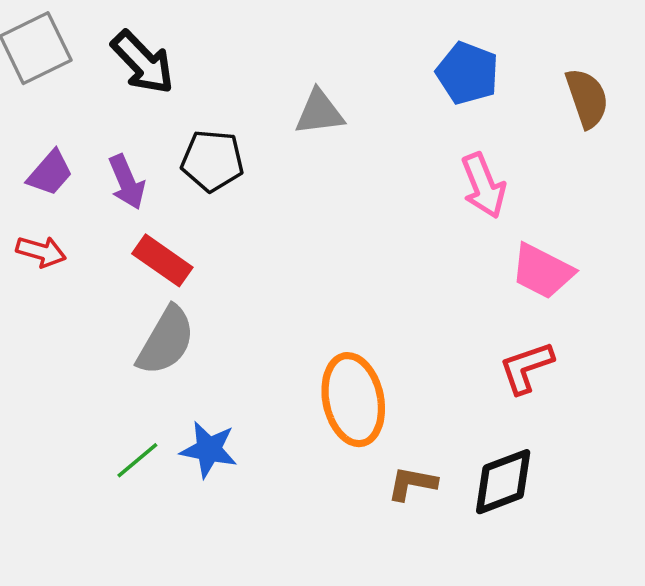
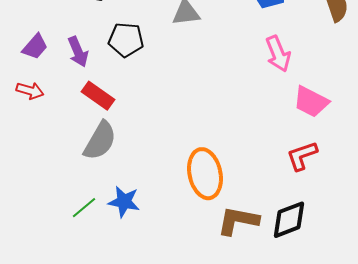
brown L-shape: (412, 483) -> (238, 221), size x1.5

